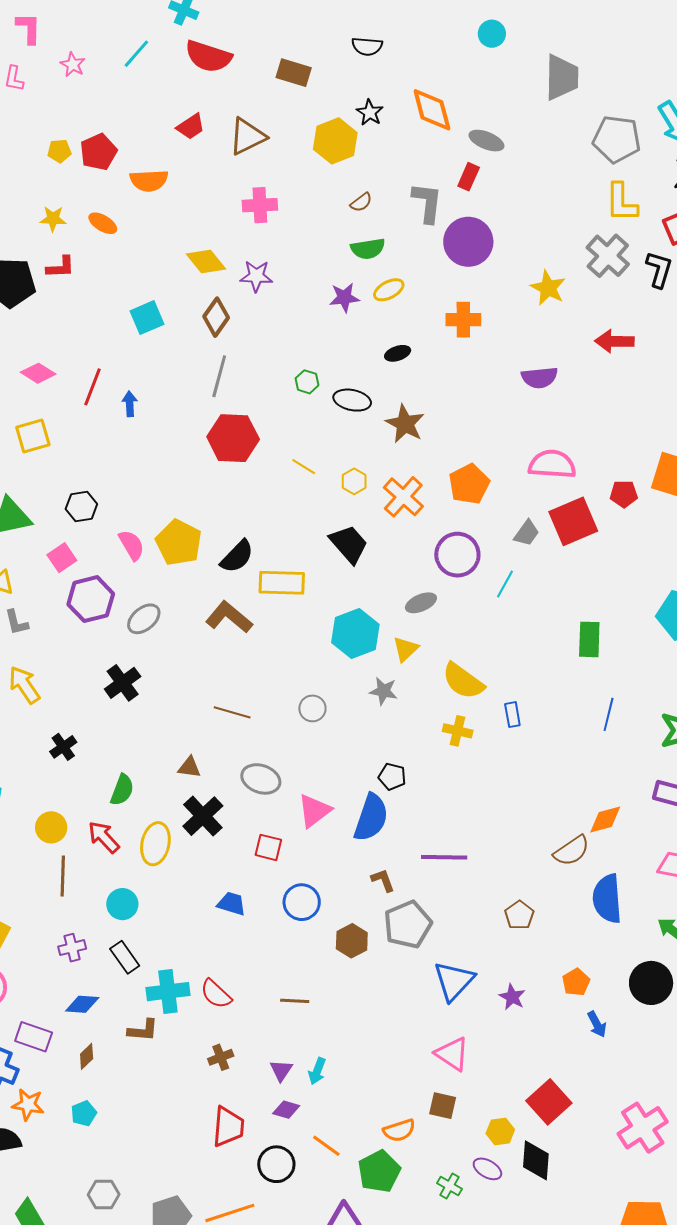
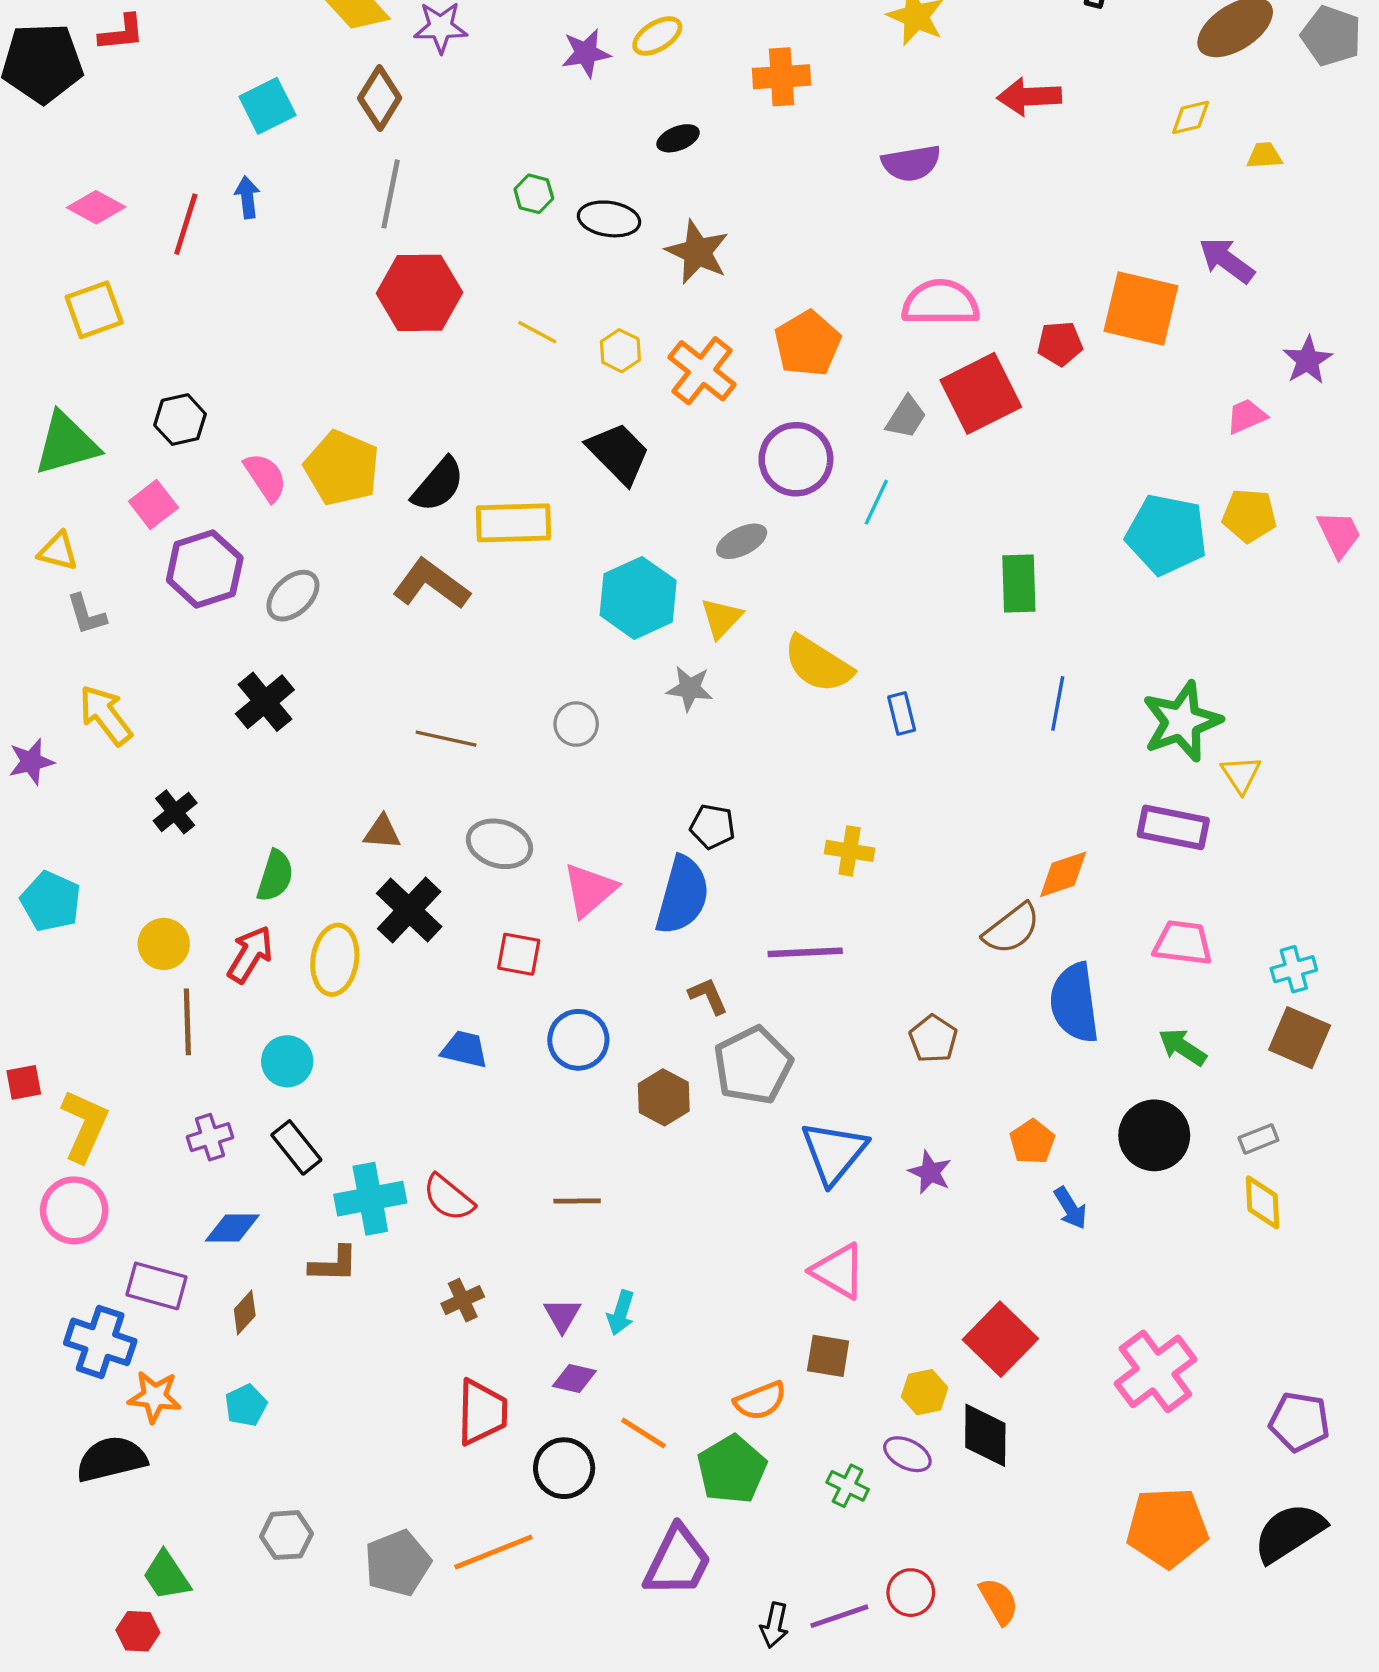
blue arrow: (130, 404) -> (247, 197), moved
yellow cross: (458, 731) -> (850, 851), moved
red arrow: (104, 837) -> (250, 954), turned 78

